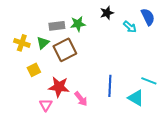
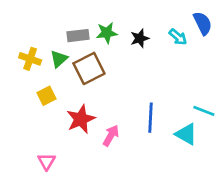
black star: (107, 13) -> (140, 38), moved
red star: (59, 87) -> (81, 119), turned -30
pink arrow: (81, 99) -> (111, 136), turned -112
pink triangle: (46, 105) -> (47, 162), moved

